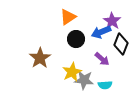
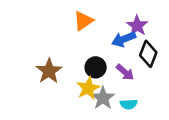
black circle: (76, 39) -> (96, 67), moved
gray star: (84, 80) -> (103, 98), turned 30

